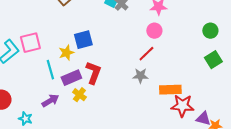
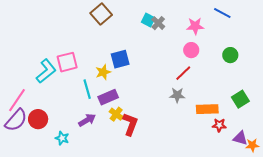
green circle: (210, 31) -> (230, 55), moved
green square: (213, 60) -> (240, 99), moved
red L-shape: (93, 73) -> (130, 124), moved
red star: (182, 106) -> (219, 125), size x0.6

